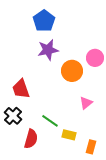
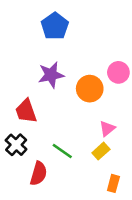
purple star: (48, 50) -> (51, 75), moved
yellow rectangle: (69, 135) -> (101, 151), moved, turned -56

